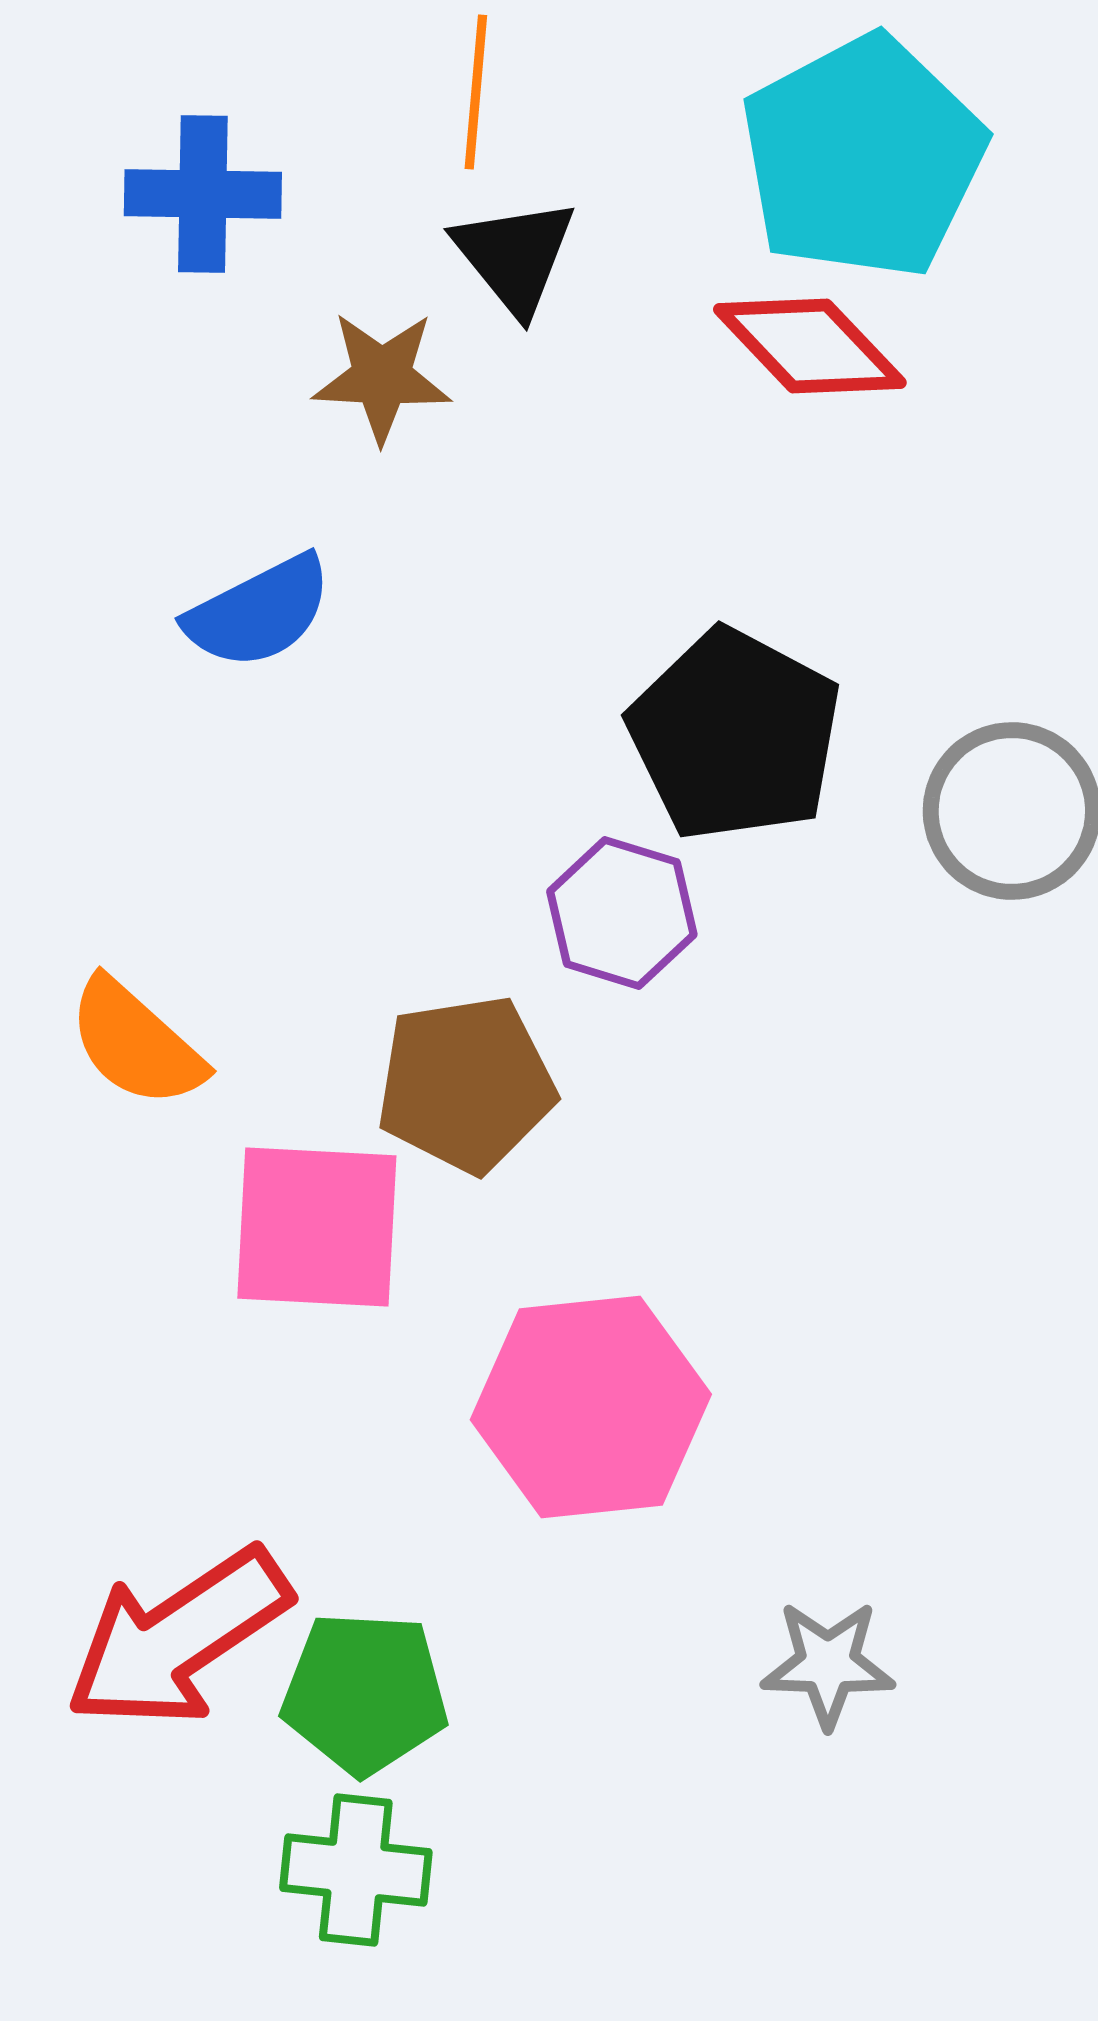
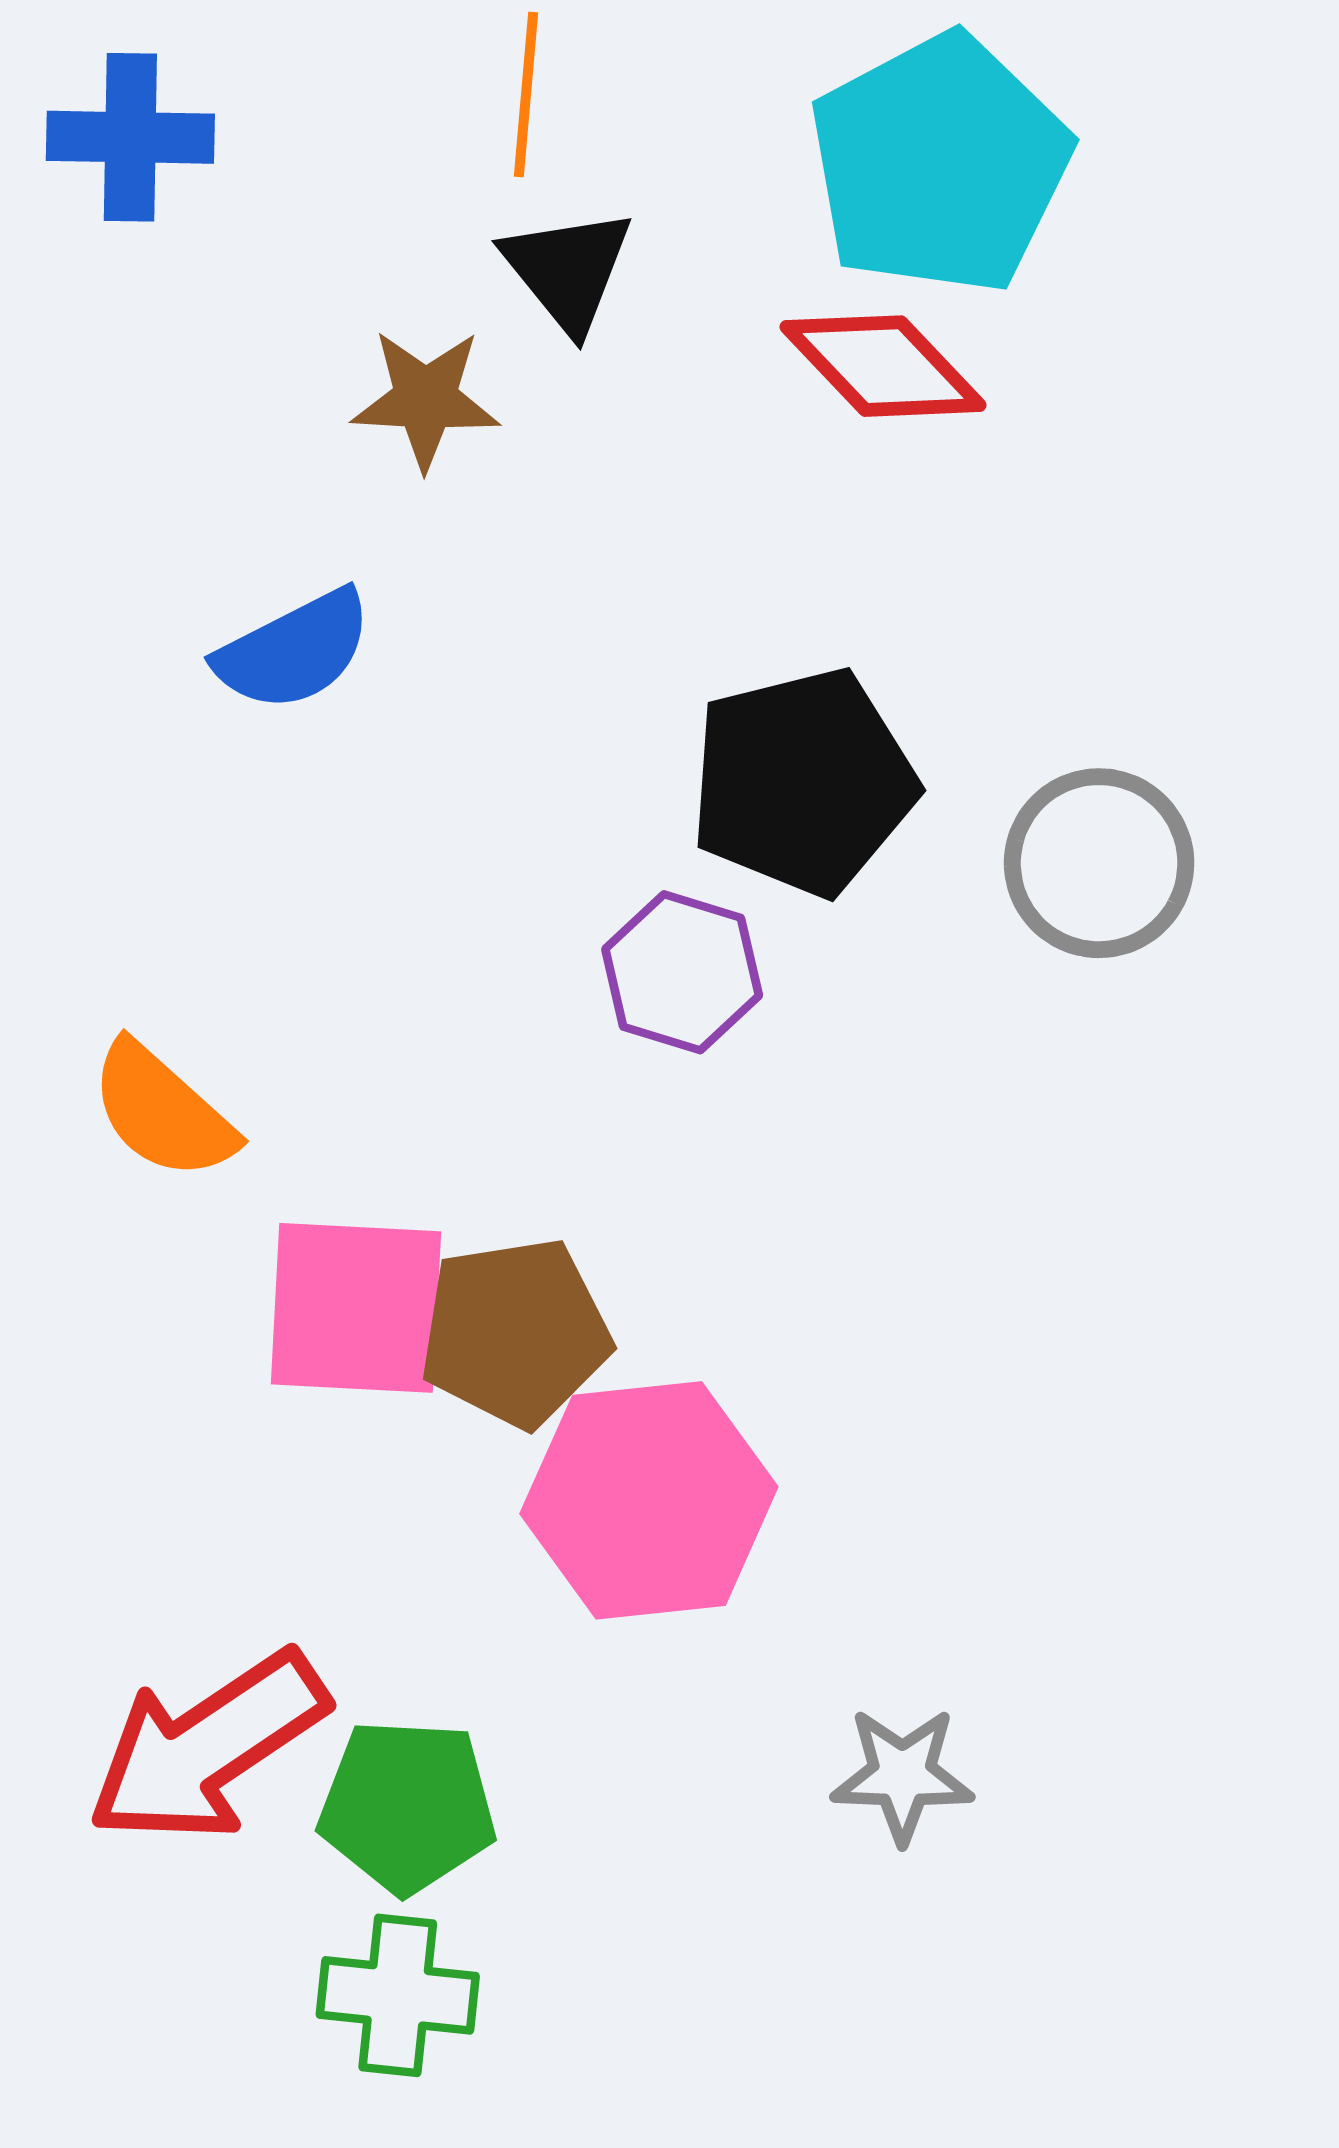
blue cross: (203, 194) -> (130, 137), moved
black pentagon: (735, 735) -> (803, 782), turned 30
brown pentagon: (466, 1084) -> (515, 1333), moved

